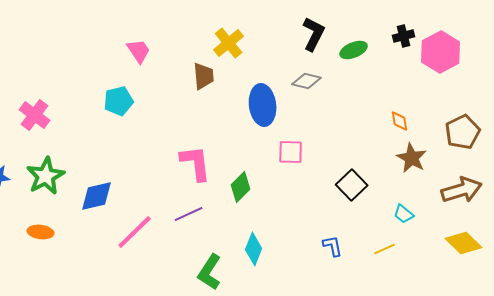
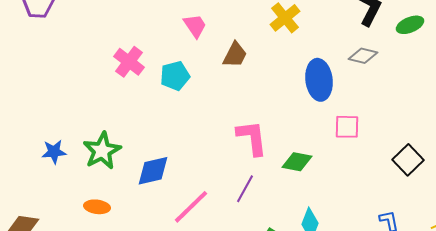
brown trapezoid: (204, 76) -> (235, 55), moved, turned 32
pink cross: (35, 115) -> (129, 62), moved
green diamond: (241, 187) -> (297, 162), turned 56
purple line: (189, 214) -> (245, 189), turned -36

